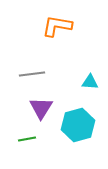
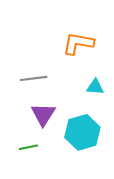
orange L-shape: (57, 26) -> (78, 43), moved

